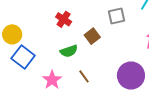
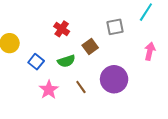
blue square: (23, 57) -> (36, 62), moved, size x0.7
purple circle: (131, 75) -> (114, 79), moved

